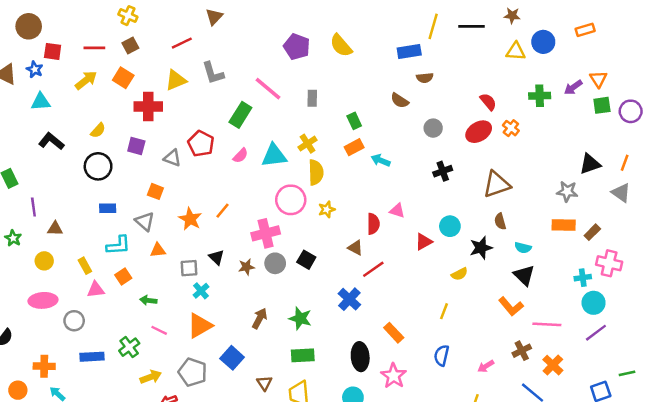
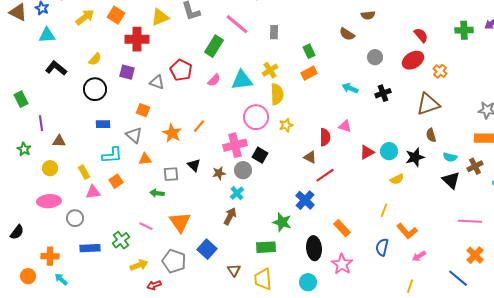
orange cross: (511, 128) -> (440, 71), moved
cyan arrow: (380, 160) -> (350, 88), moved
cyan circle: (450, 226) -> (389, 151), moved
black square: (306, 260) -> (260, 155), moved
cyan cross: (201, 291) -> (237, 193), moved
green arrow: (148, 300) -> (157, 193), moved
orange L-shape: (511, 306) -> (407, 231), moved
green star: (300, 318) -> (282, 222), moved
orange triangle: (200, 326) -> (180, 222), turned -35
brown cross: (522, 351) -> (475, 166), moved

